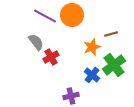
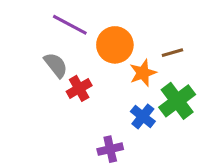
orange circle: (72, 15) -> (115, 45), moved

